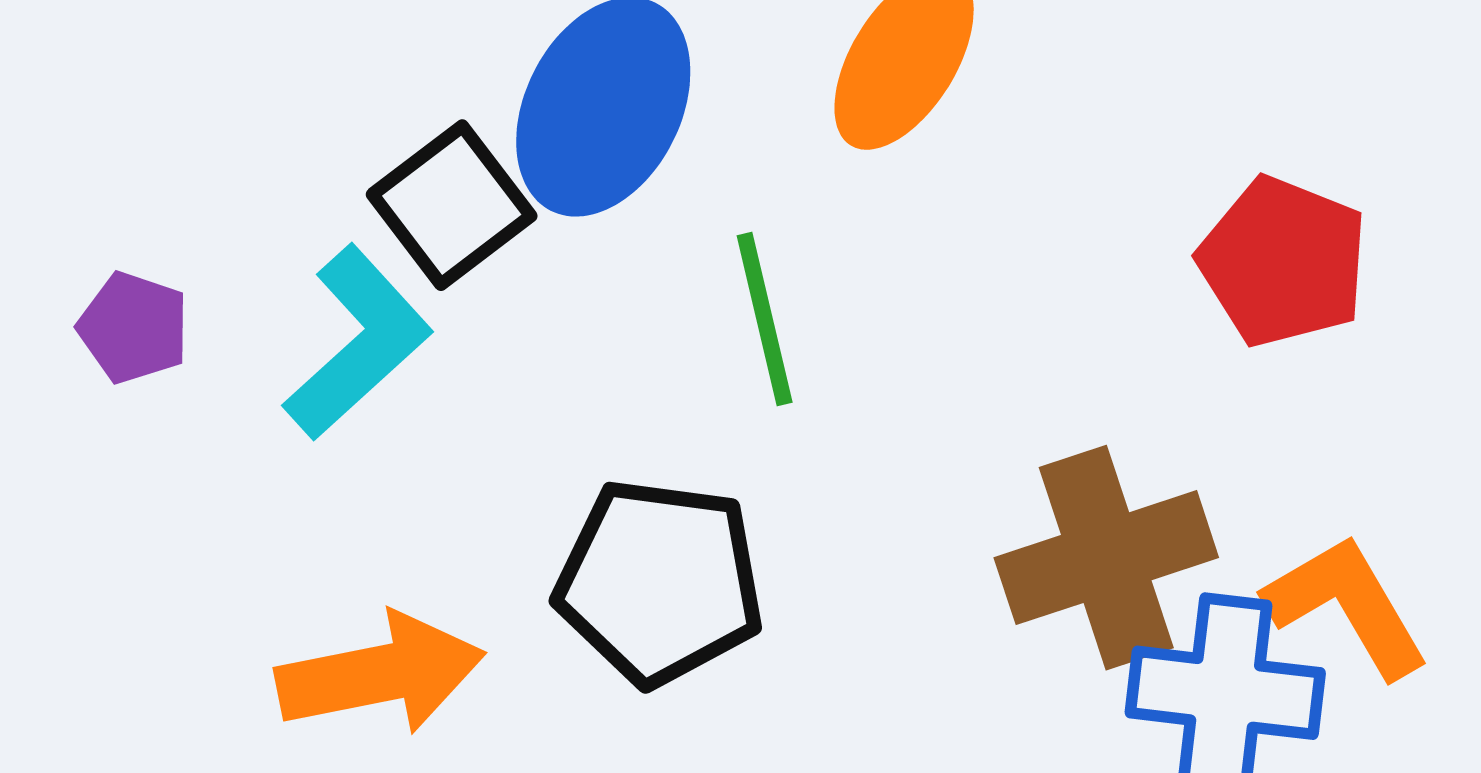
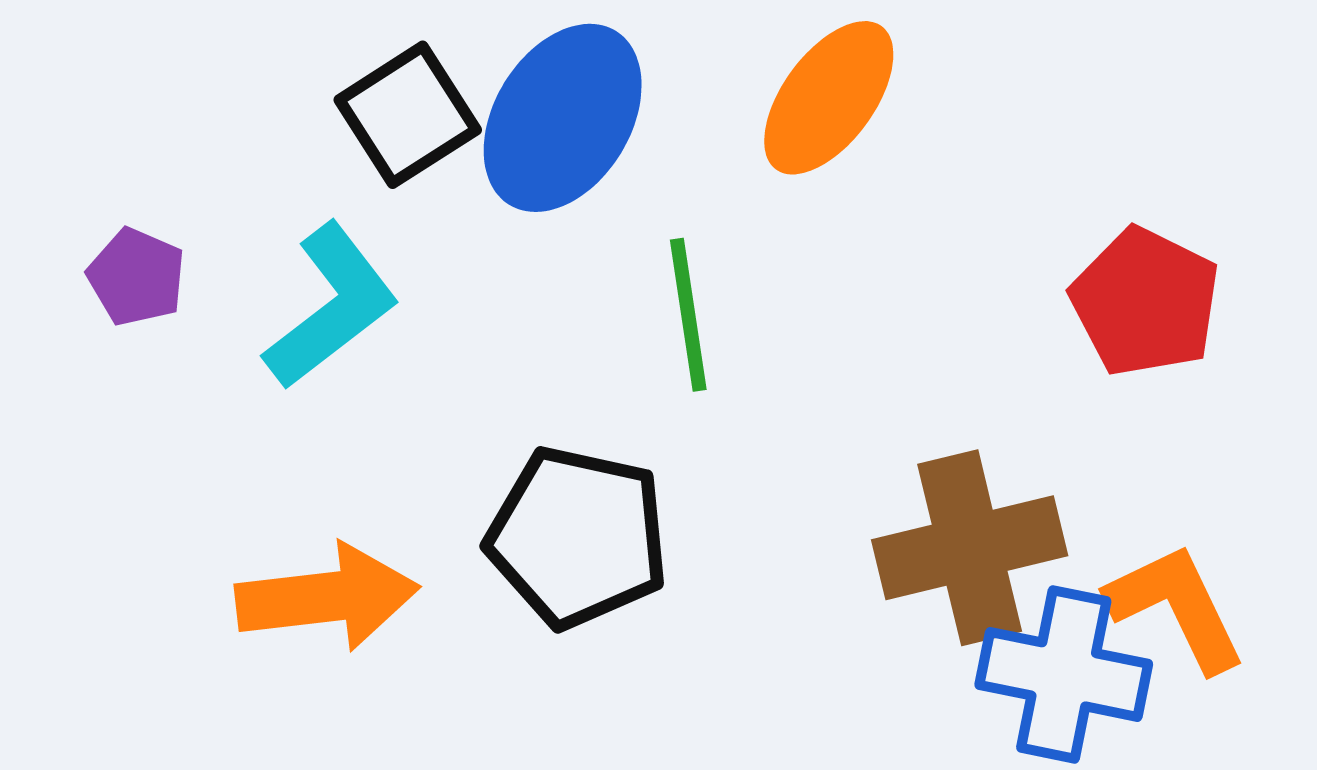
black square: (452, 205) -> (408, 115), moved

